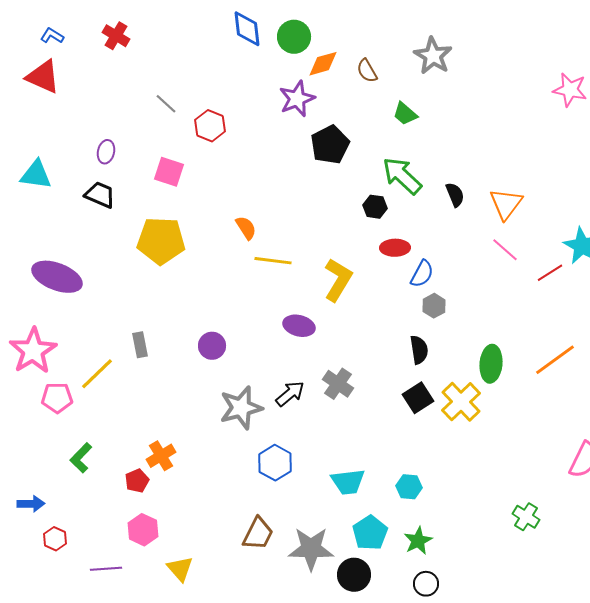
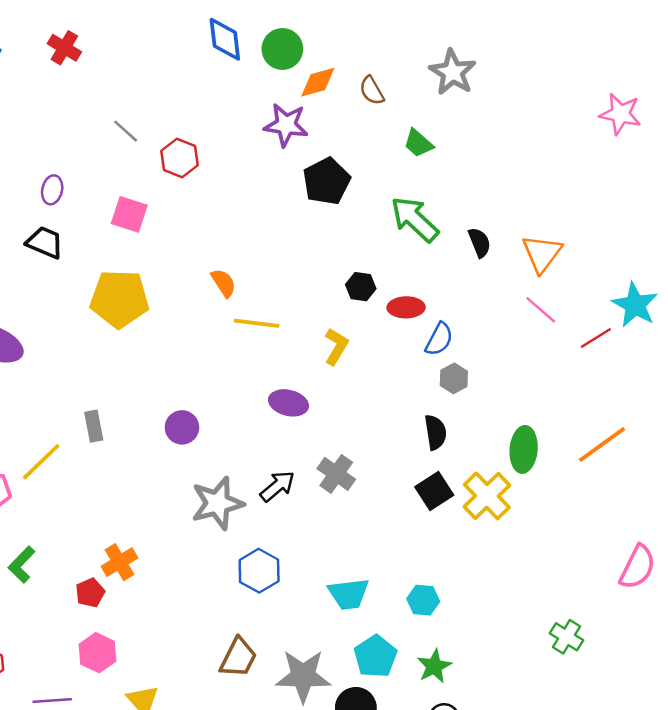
purple star: (297, 99) -> (286, 125), turned 30
black hexagon: (375, 207) -> (361, 287), moved
yellow L-shape: (338, 280) -> (336, 347), size x0.7

